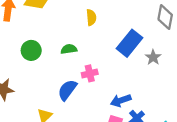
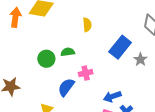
green circle: (31, 50) -> (46, 59), moved

